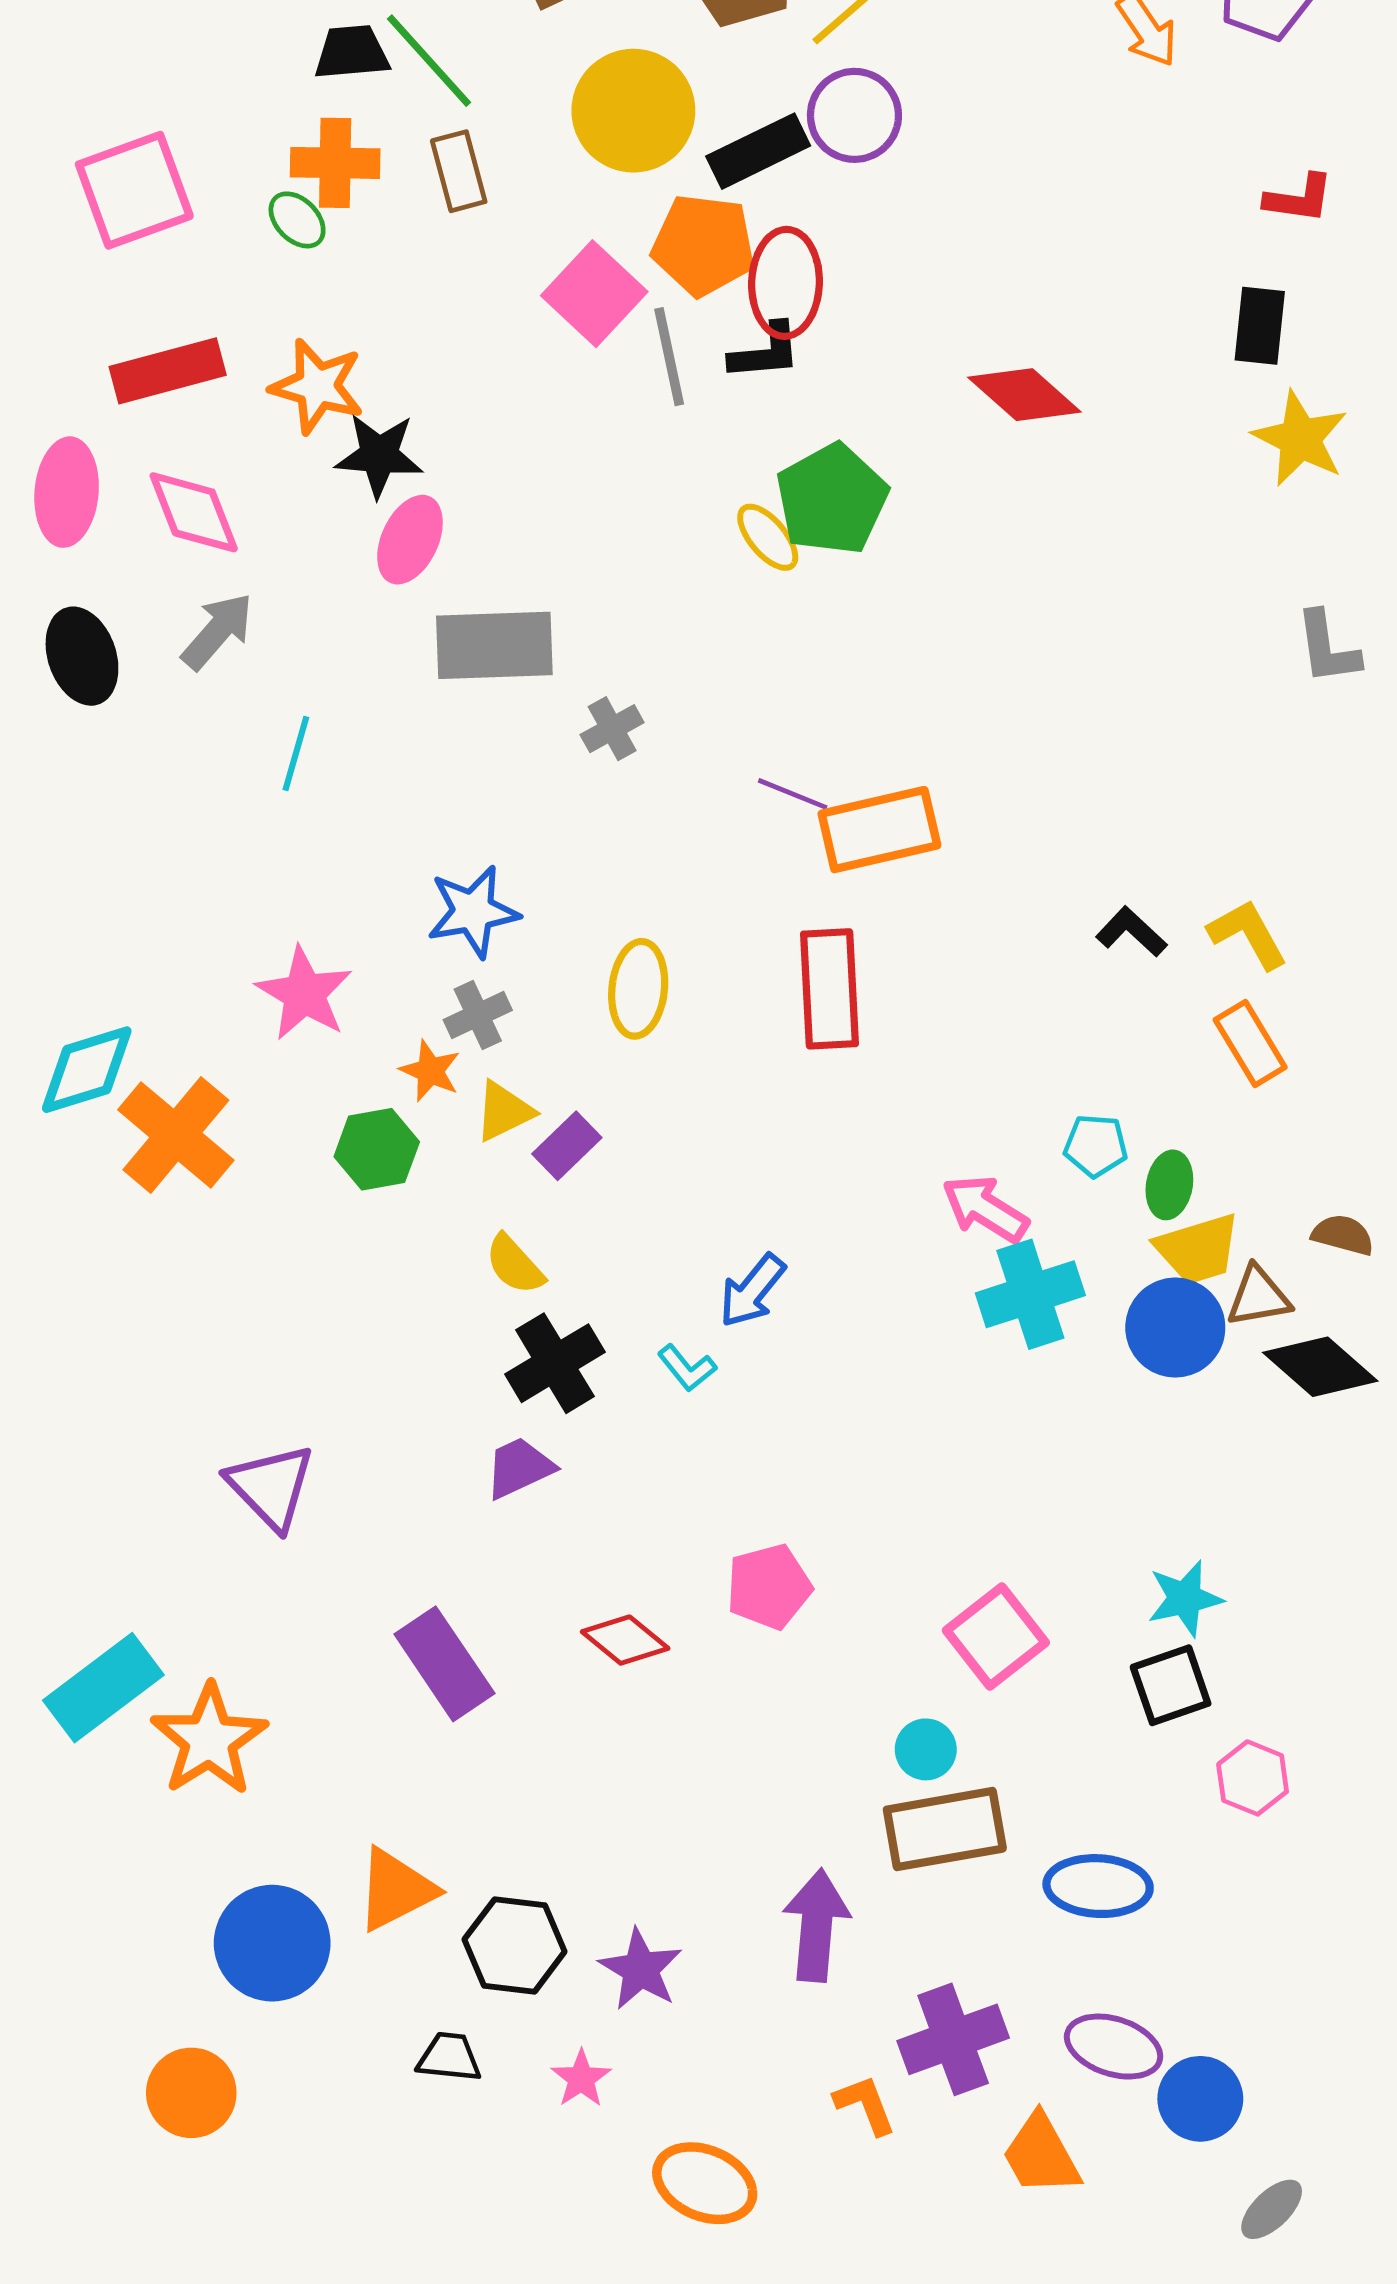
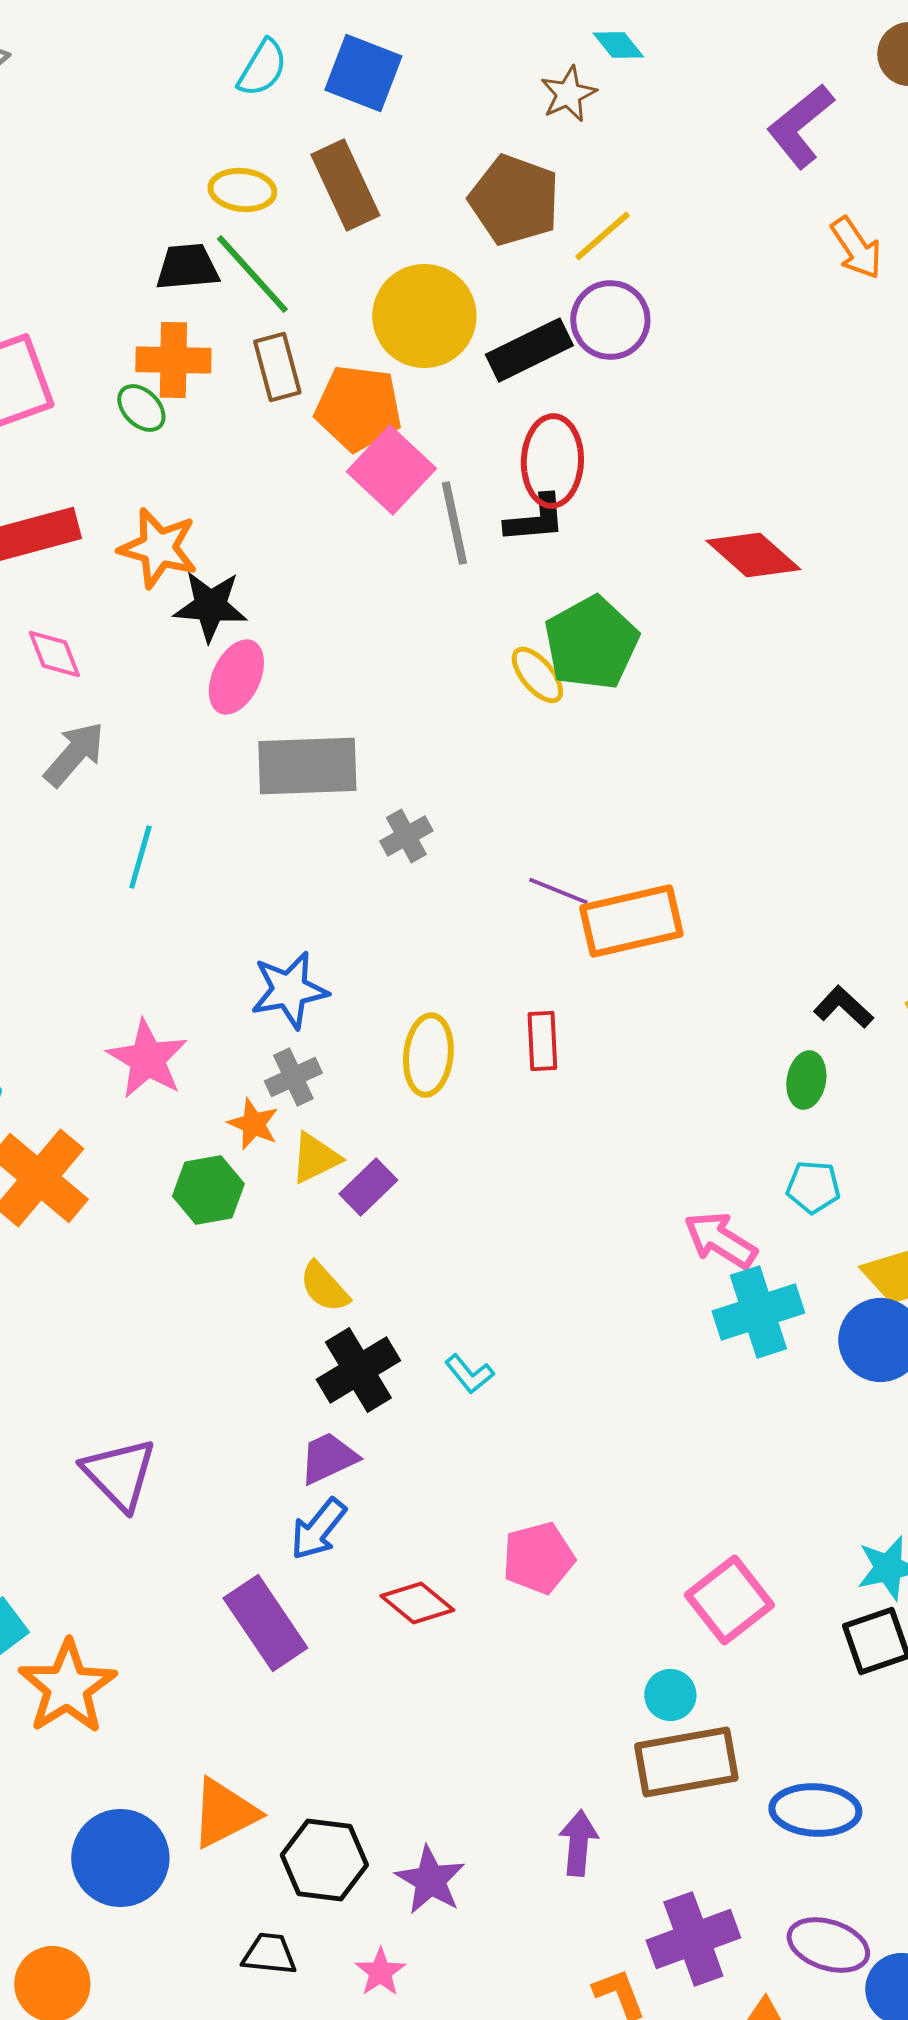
orange pentagon: (704, 245) -> (358, 408), moved
pink diamond: (194, 512) -> (54, 654), size x0.7
red rectangle: (829, 989) -> (542, 1041), moved, size x0.6
green ellipse: (1169, 1185) -> (806, 1080), moved
blue arrow: (752, 1291) -> (318, 1529), moved
purple arrow: (816, 1925) -> (578, 1843), size x0.7

